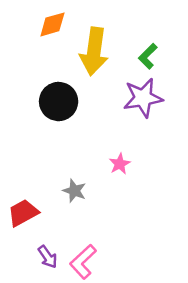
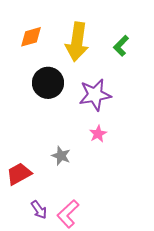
orange diamond: (52, 24) -> (31, 37), moved
purple star: (143, 98) -> (95, 95), moved

